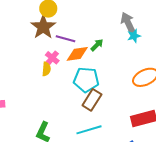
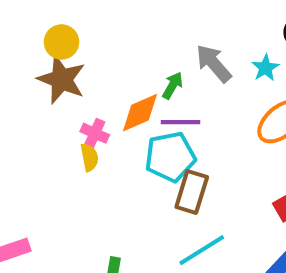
gray arrow: (128, 23) -> (214, 63), moved
cyan star: (134, 36) -> (265, 68), moved
purple line: (66, 39) -> (180, 122), moved

